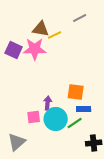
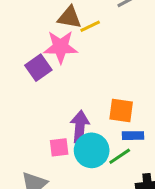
purple square: (14, 50) -> (38, 68), moved, turned 30
purple arrow: (48, 103) -> (80, 127), size x1.5

